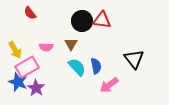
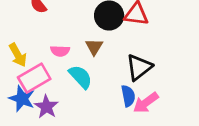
black triangle: (134, 59) -> (139, 67), moved, turned 30
blue semicircle: (96, 66) -> (128, 96), moved
cyan semicircle: (77, 67) -> (80, 77), moved

